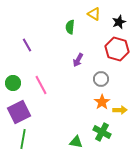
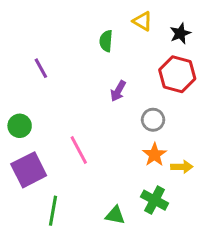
pink line: (41, 85) -> (79, 150), moved
green line: (23, 139) -> (53, 211), moved

